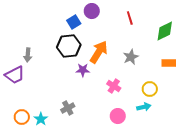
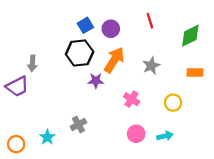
purple circle: (92, 11) -> (111, 29), moved
cyan arrow: (144, 107) -> (165, 136), moved
orange circle: (22, 117) -> (16, 144), moved

